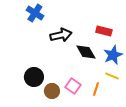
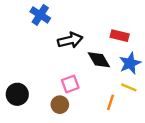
black circle: (34, 77) -> (17, 94), moved
pink square: (73, 86) -> (70, 84), moved, turned 35

